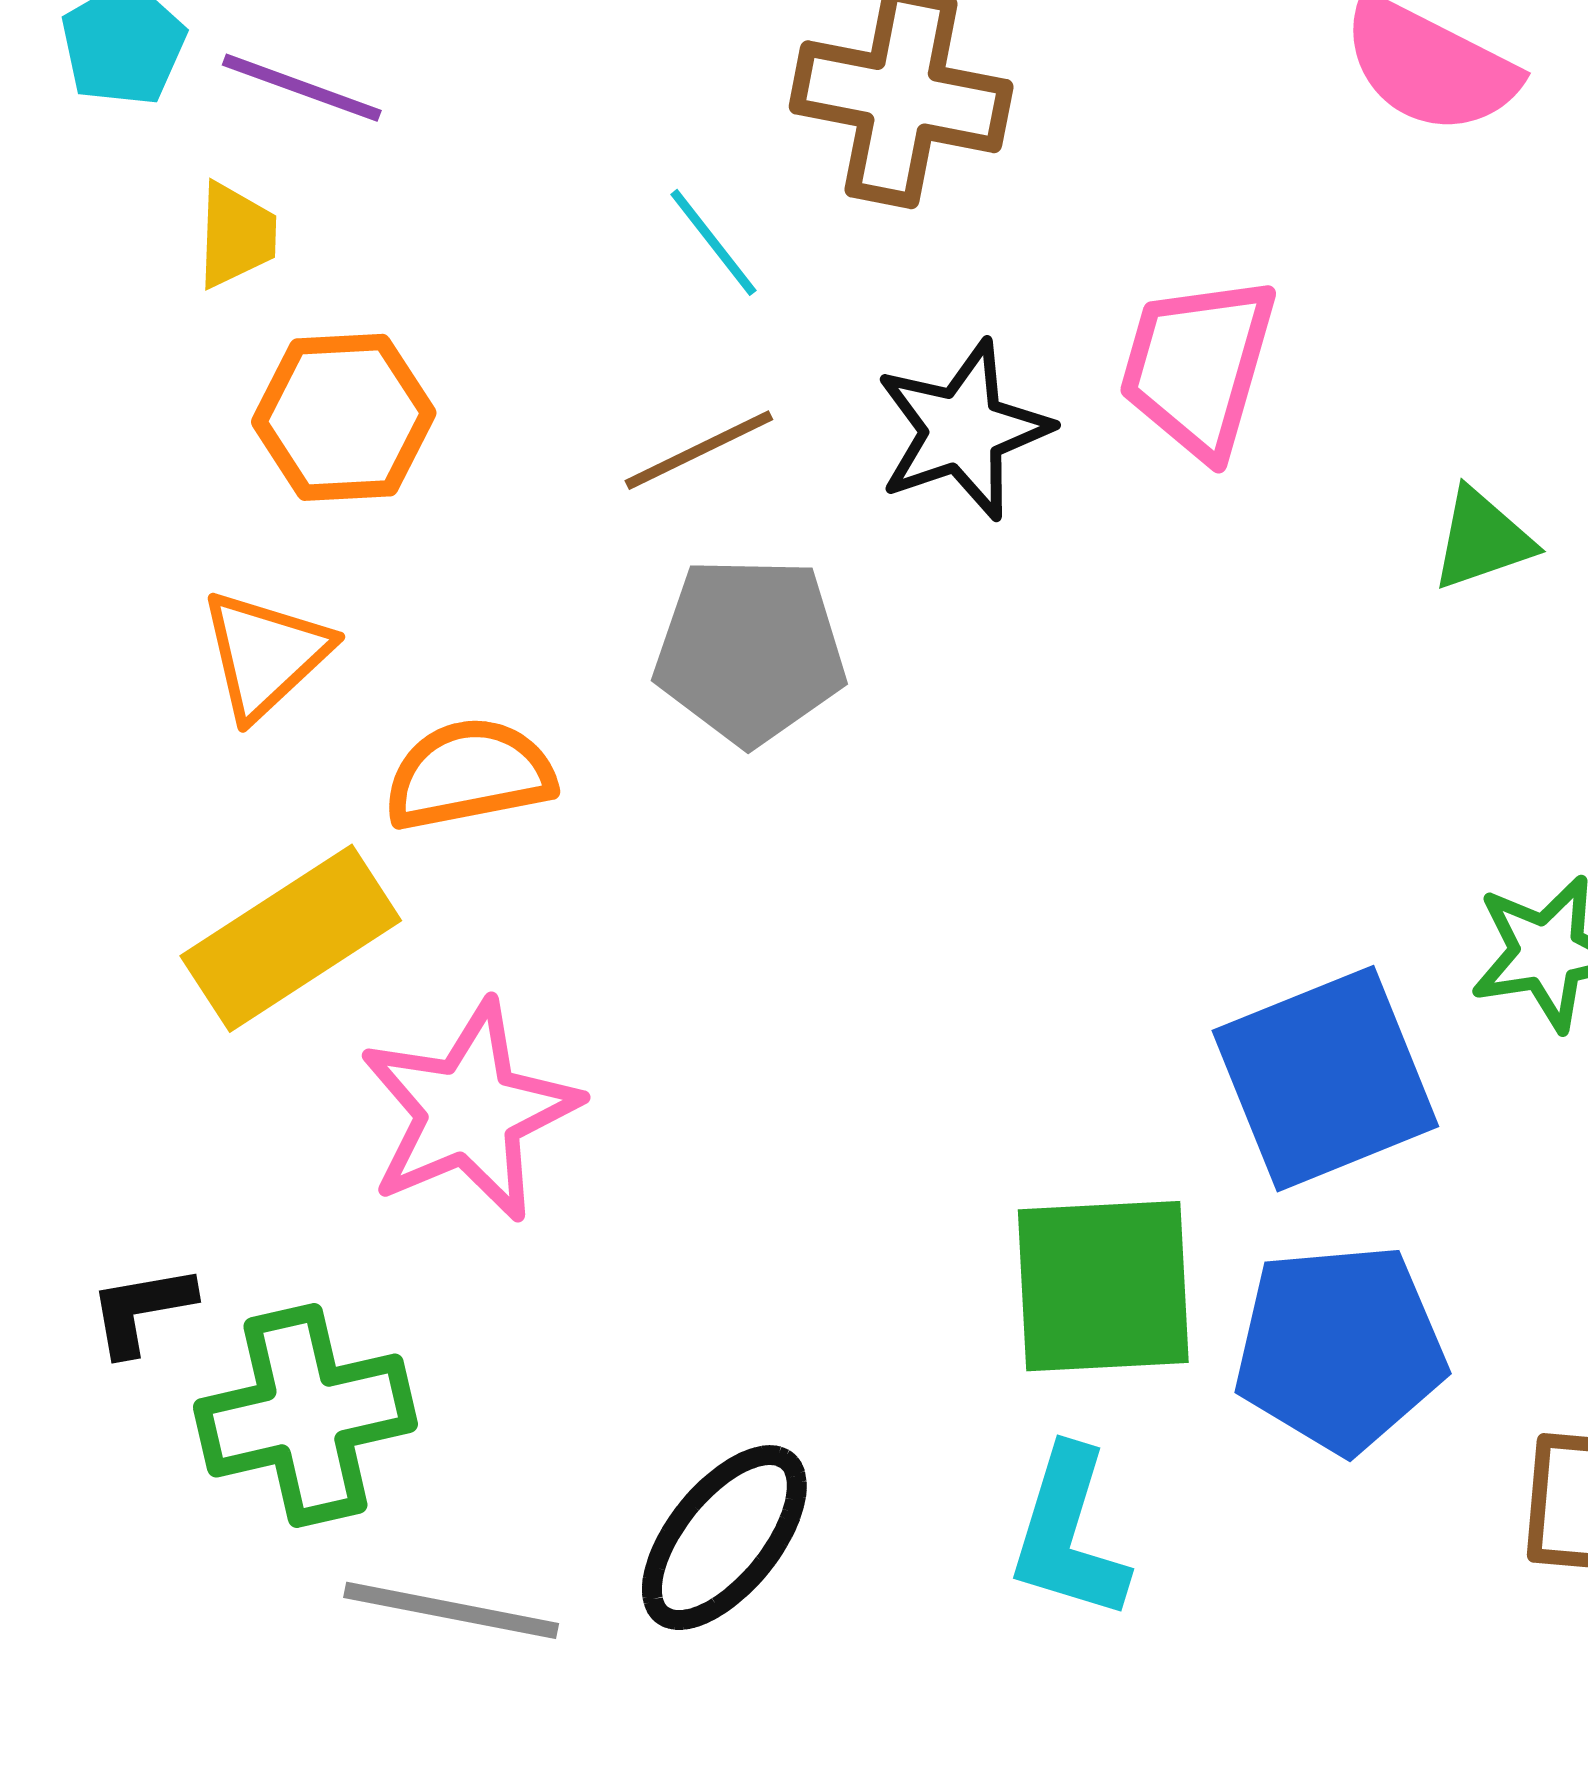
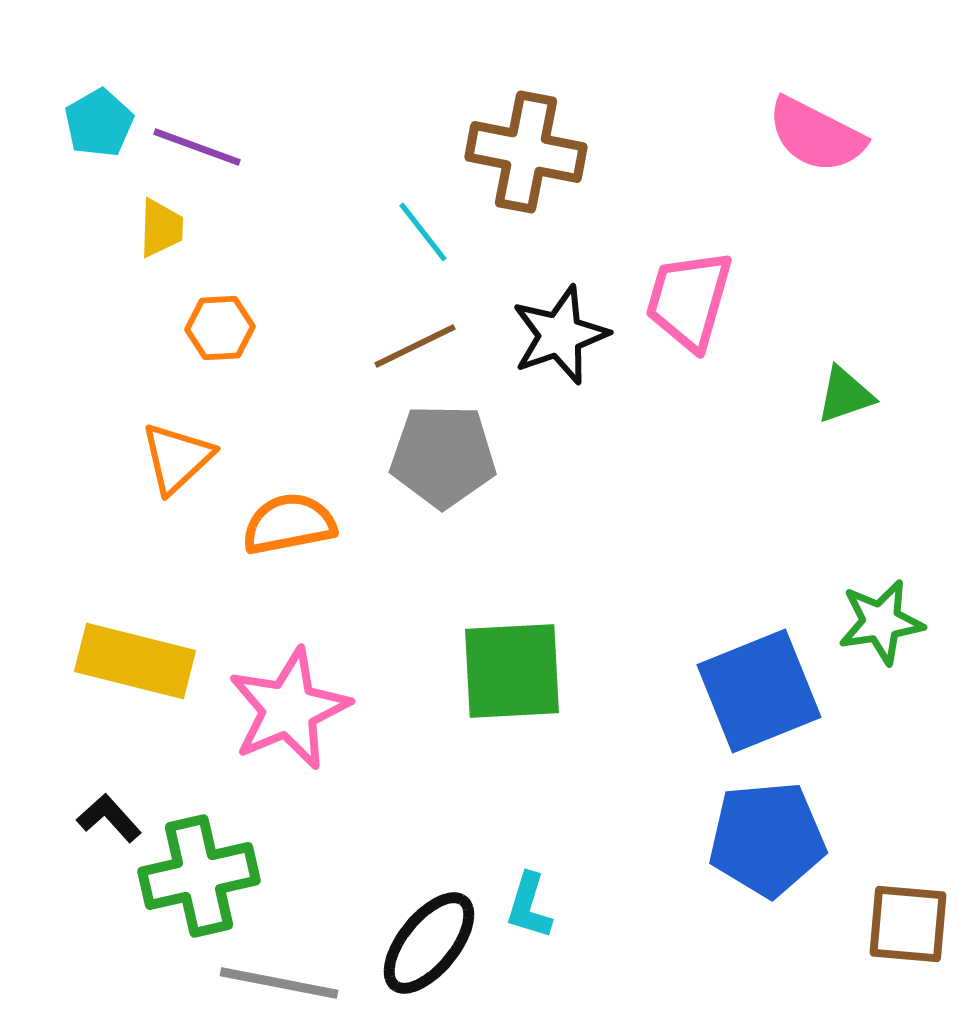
orange hexagon: (344, 417) -> (220, 328), size x0.7
yellow rectangle: (291, 938) -> (135, 661), moved, turned 47
green square: (1103, 1286) -> (512, 671), moved
black L-shape: (141, 1310) -> (109, 818), turned 58
cyan L-shape: (1069, 1534) -> (529, 906), moved, size x0.7

